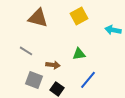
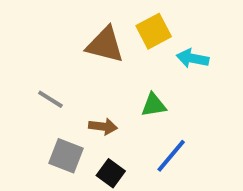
brown triangle: (38, 18) -> (105, 45), moved
cyan arrow: (113, 30) -> (193, 58), moved

